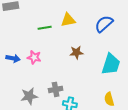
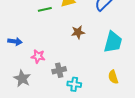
pink star: (34, 57) -> (38, 56), moved
gray star: (29, 96) -> (22, 78), moved, turned -30

